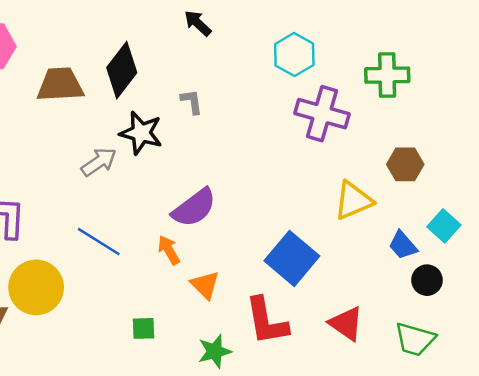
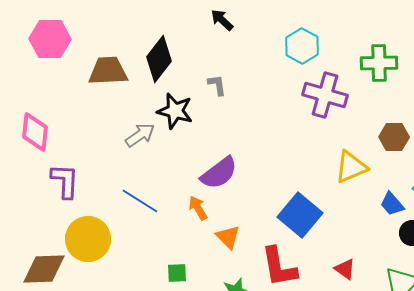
red triangle: (346, 324) -> (345, 269), size x0.7

